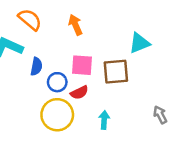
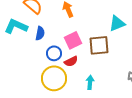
pink square: (82, 65) -> (73, 40), turned -30
blue semicircle: (36, 66) -> (40, 33), moved

